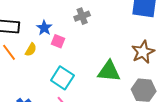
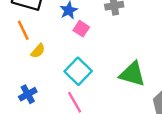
yellow semicircle: (31, 50) -> (38, 51), moved

